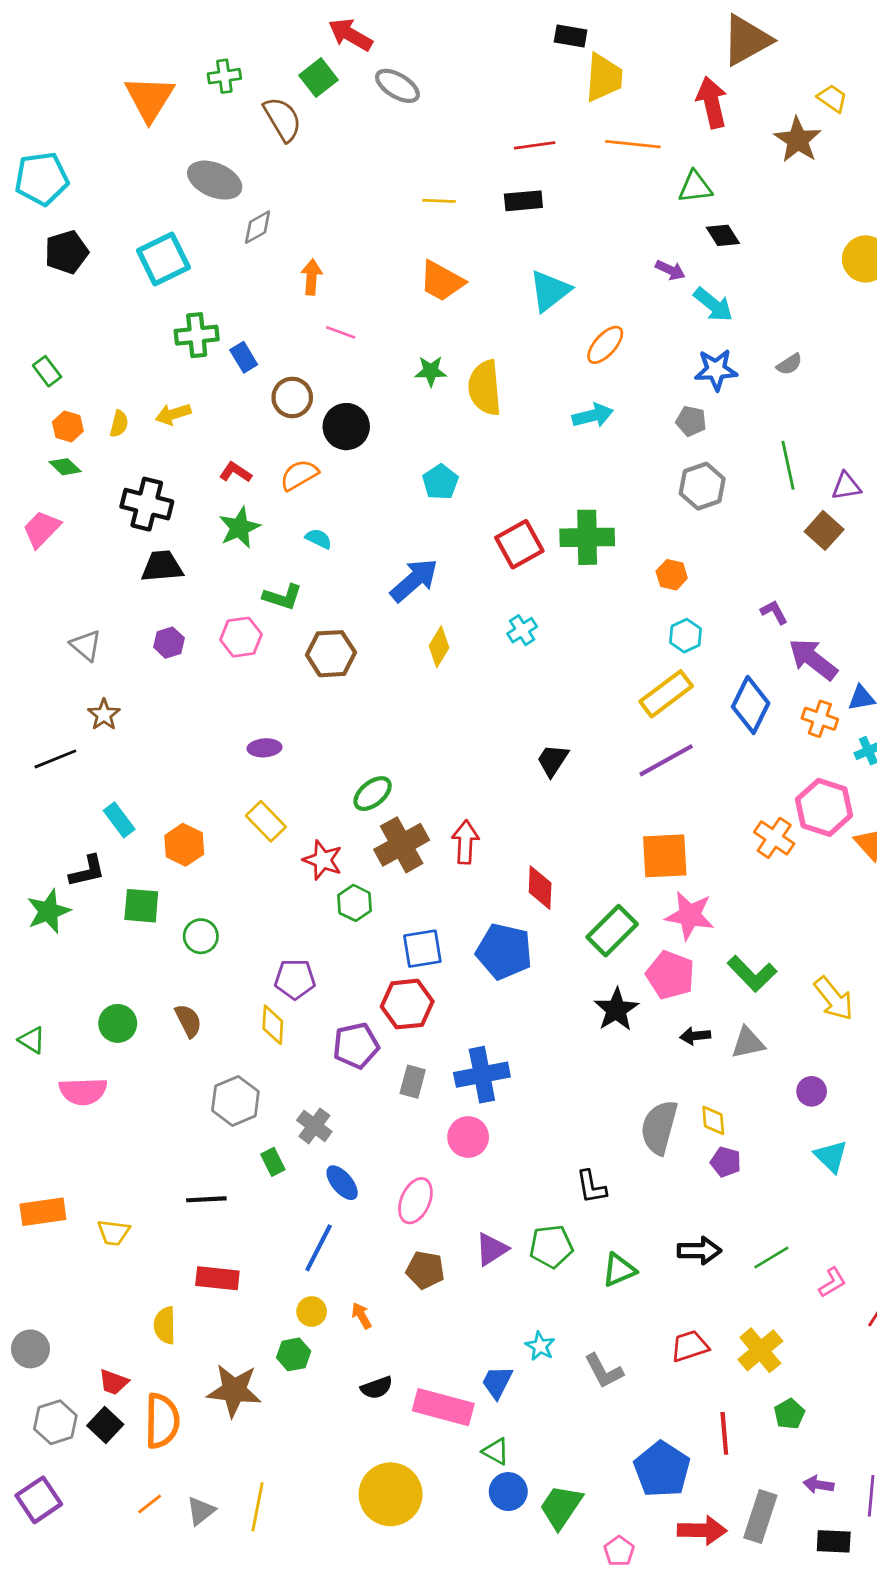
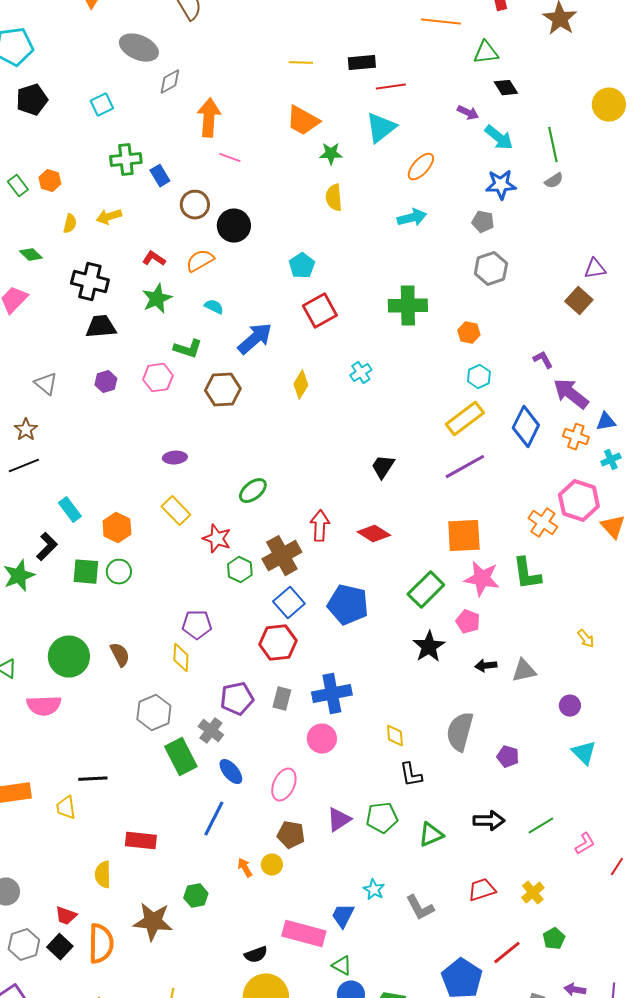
red line: (535, 145) -> (391, 87), moved
cyan square: (163, 259) -> (102, 105), size x0.6
orange arrow: (312, 277) -> (209, 118), size x1.5
green star: (431, 371) -> (331, 154), moved
yellow semicircle: (485, 388) -> (334, 198), size x0.7
orange hexagon: (68, 427) -> (50, 181), moved
green line: (788, 465) -> (553, 145), moved
red square: (519, 544) -> (320, 311), moved
blue arrow: (414, 580) -> (255, 339), moved
brown star: (104, 715) -> (26, 430), moved
brown cross: (402, 845) -> (282, 556), moved
black L-shape: (87, 871) -> (47, 547), turned -32
red diamond: (540, 888) -> (374, 534), moved, turned -60
green circle: (201, 936) -> (119, 572), moved
blue square: (422, 949) -> (289, 603), turned -32
green L-shape: (752, 974) -> (527, 574), moved, turned 36
pink pentagon: (670, 975) -> (468, 622), size x0.7
yellow arrow: (834, 999) -> (586, 639), size x0.6
green circle: (118, 1023) -> (69, 657), size x1.5
purple pentagon: (356, 1046) -> (237, 699), moved
yellow diamond: (713, 1120) -> (395, 736), moved
green rectangle: (273, 1162) -> (181, 757), size x1.8
black line: (206, 1199) -> (93, 779), moved
yellow trapezoid: (114, 1233) -> (66, 808), turned 75
yellow circle: (312, 1312) -> (272, 865), moved
yellow cross: (760, 1350) -> (533, 893), size x0.7
black semicircle: (377, 1388) -> (256, 955), moved
red line: (724, 1433) -> (507, 953), turned 56

